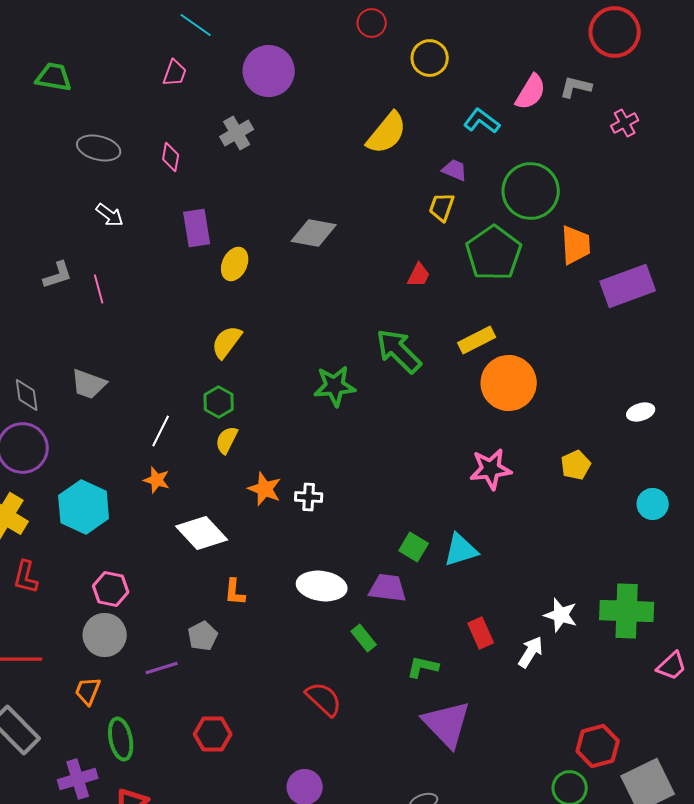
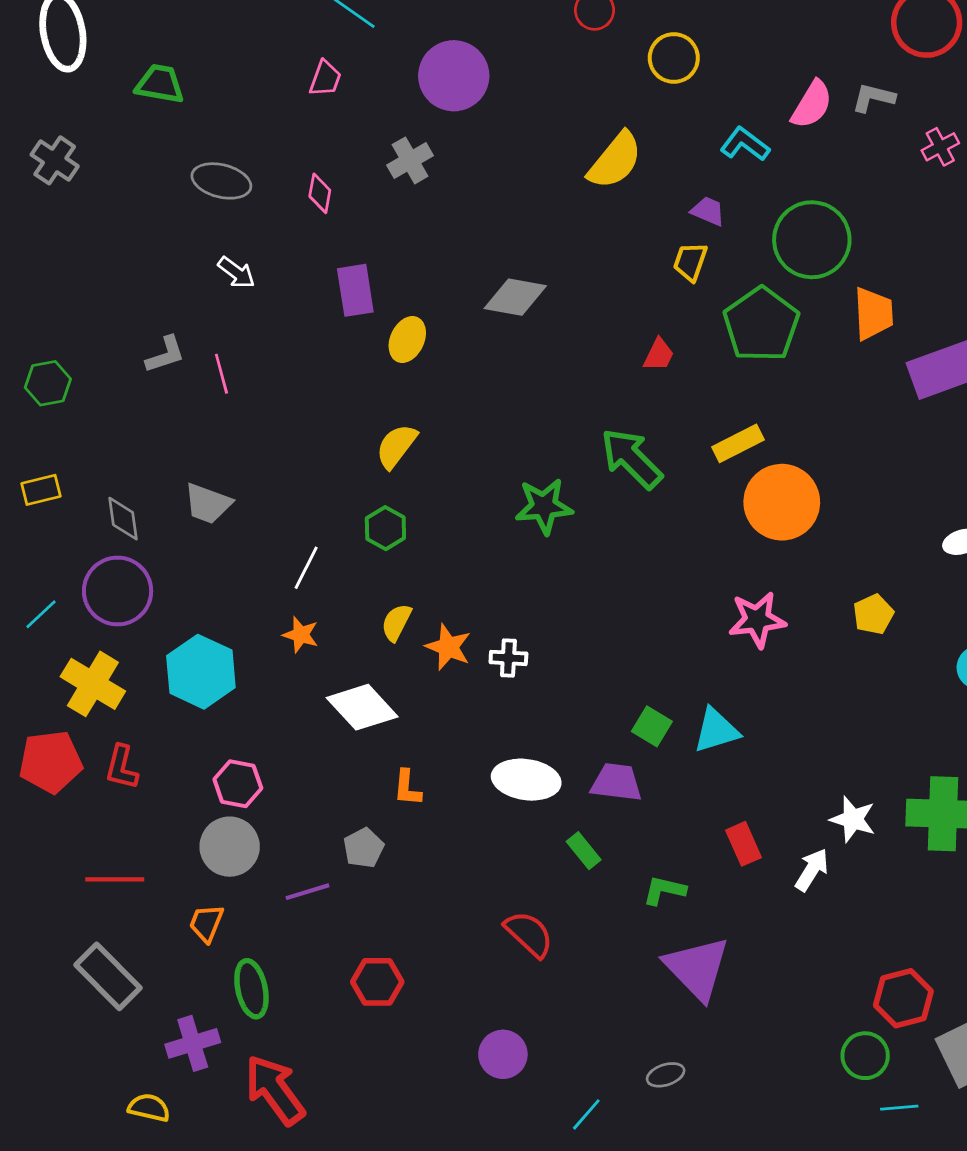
yellow semicircle: (227, 440) -> (396, 622), moved

